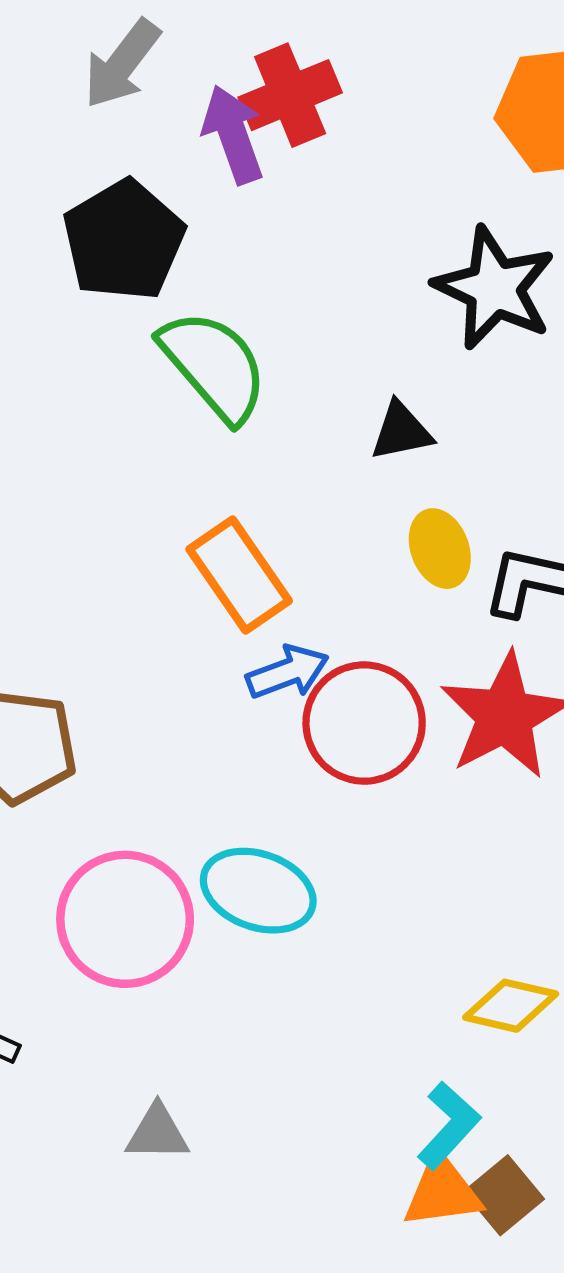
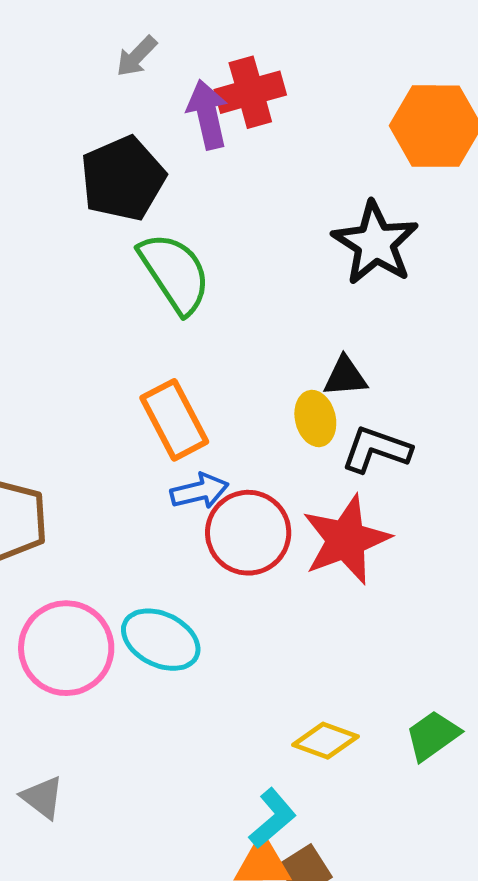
gray arrow: (122, 64) -> (137, 56), size x0.7
black triangle: (401, 431) -> (345, 377), moved
gray triangle: (157, 1133) -> (42, 797), moved, turned 30

